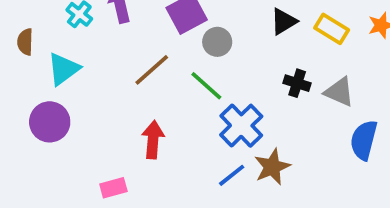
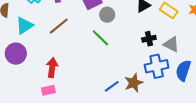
brown line: (152, 70) -> (59, 26), moved
black cross: (297, 83) -> (149, 39), turned -32
blue cross: (241, 126) -> (157, 66), moved, turned 30
red arrow: (153, 140) -> (52, 68), moved

